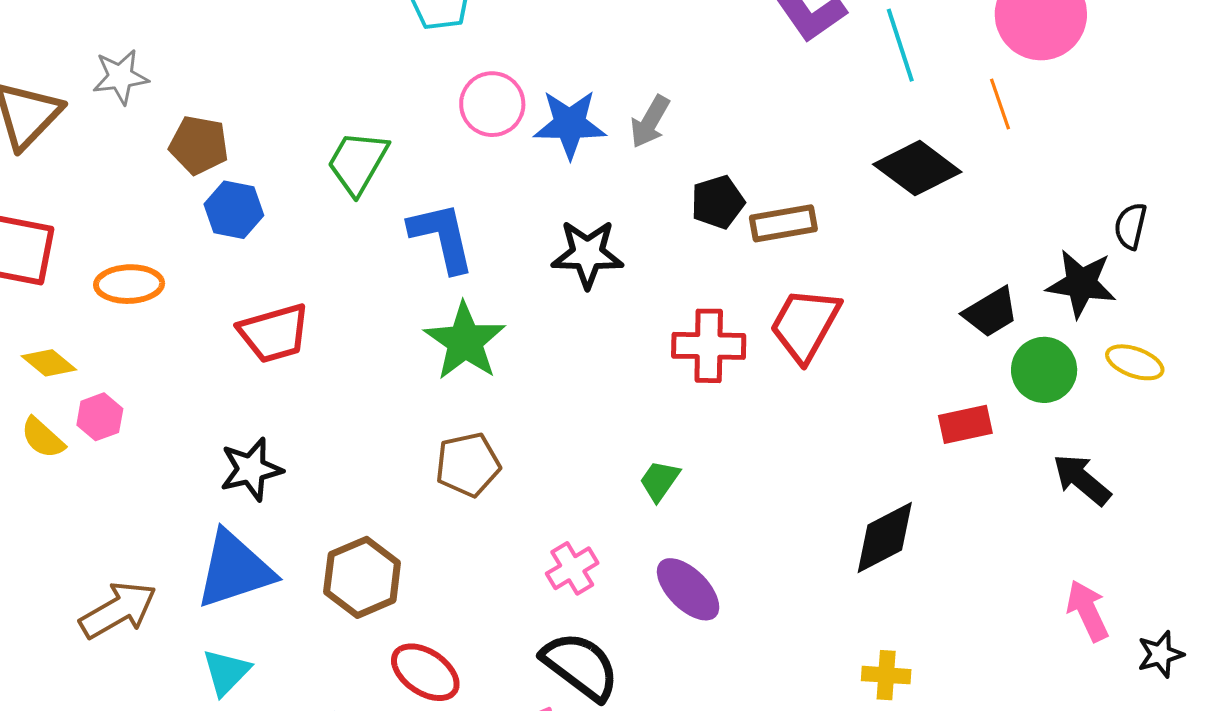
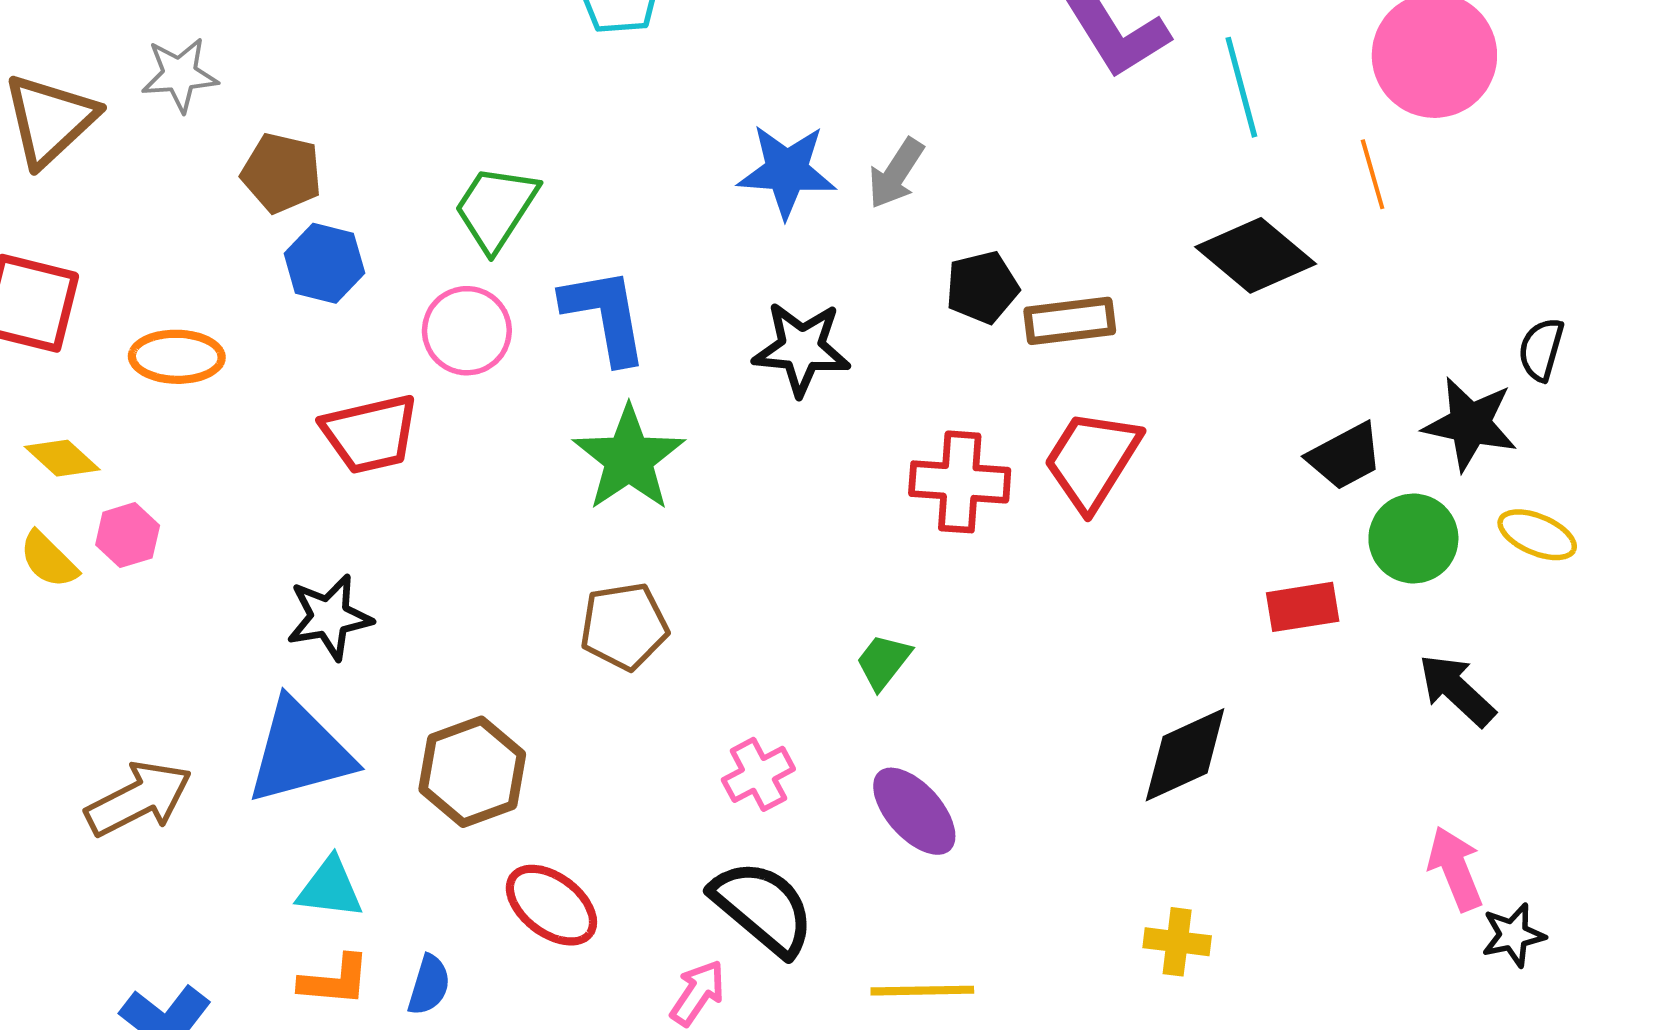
pink circle: (492, 104) -> (467, 331), moved
black star: (1160, 654) -> (1513, 935), moved
cyan triangle: (226, 672) -> (330, 888), moved, turned 50

